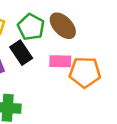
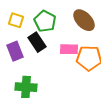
brown ellipse: (63, 26) -> (84, 20), moved

